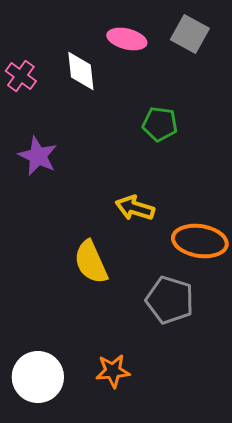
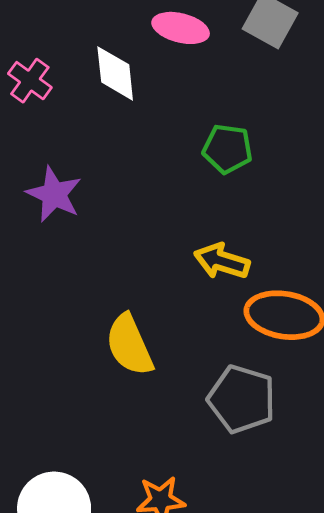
yellow arrow: (135, 208) -> (222, 261), moved

